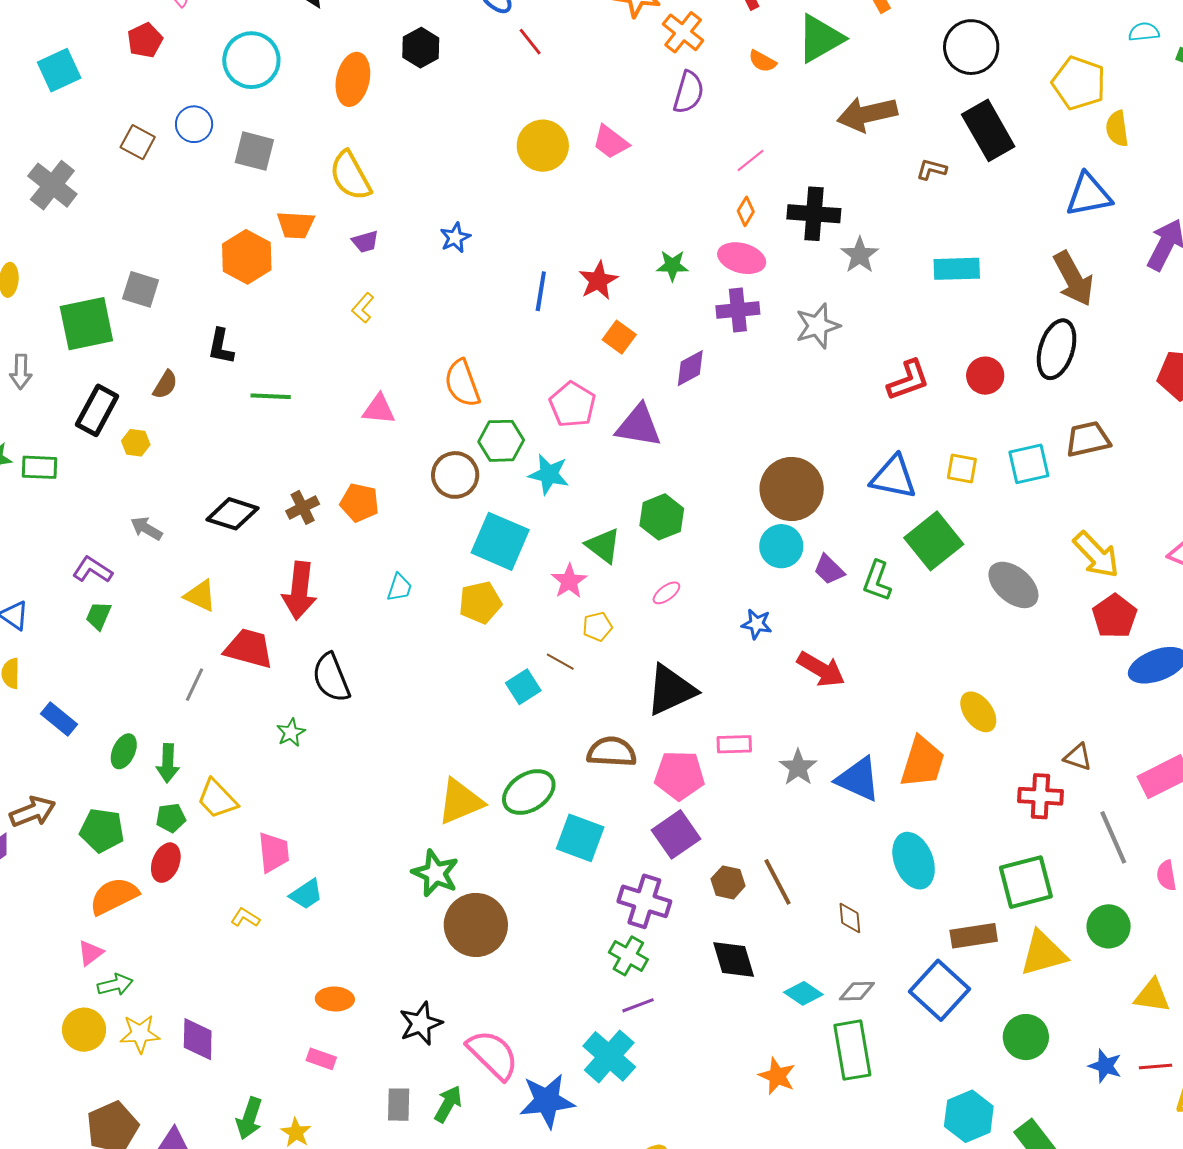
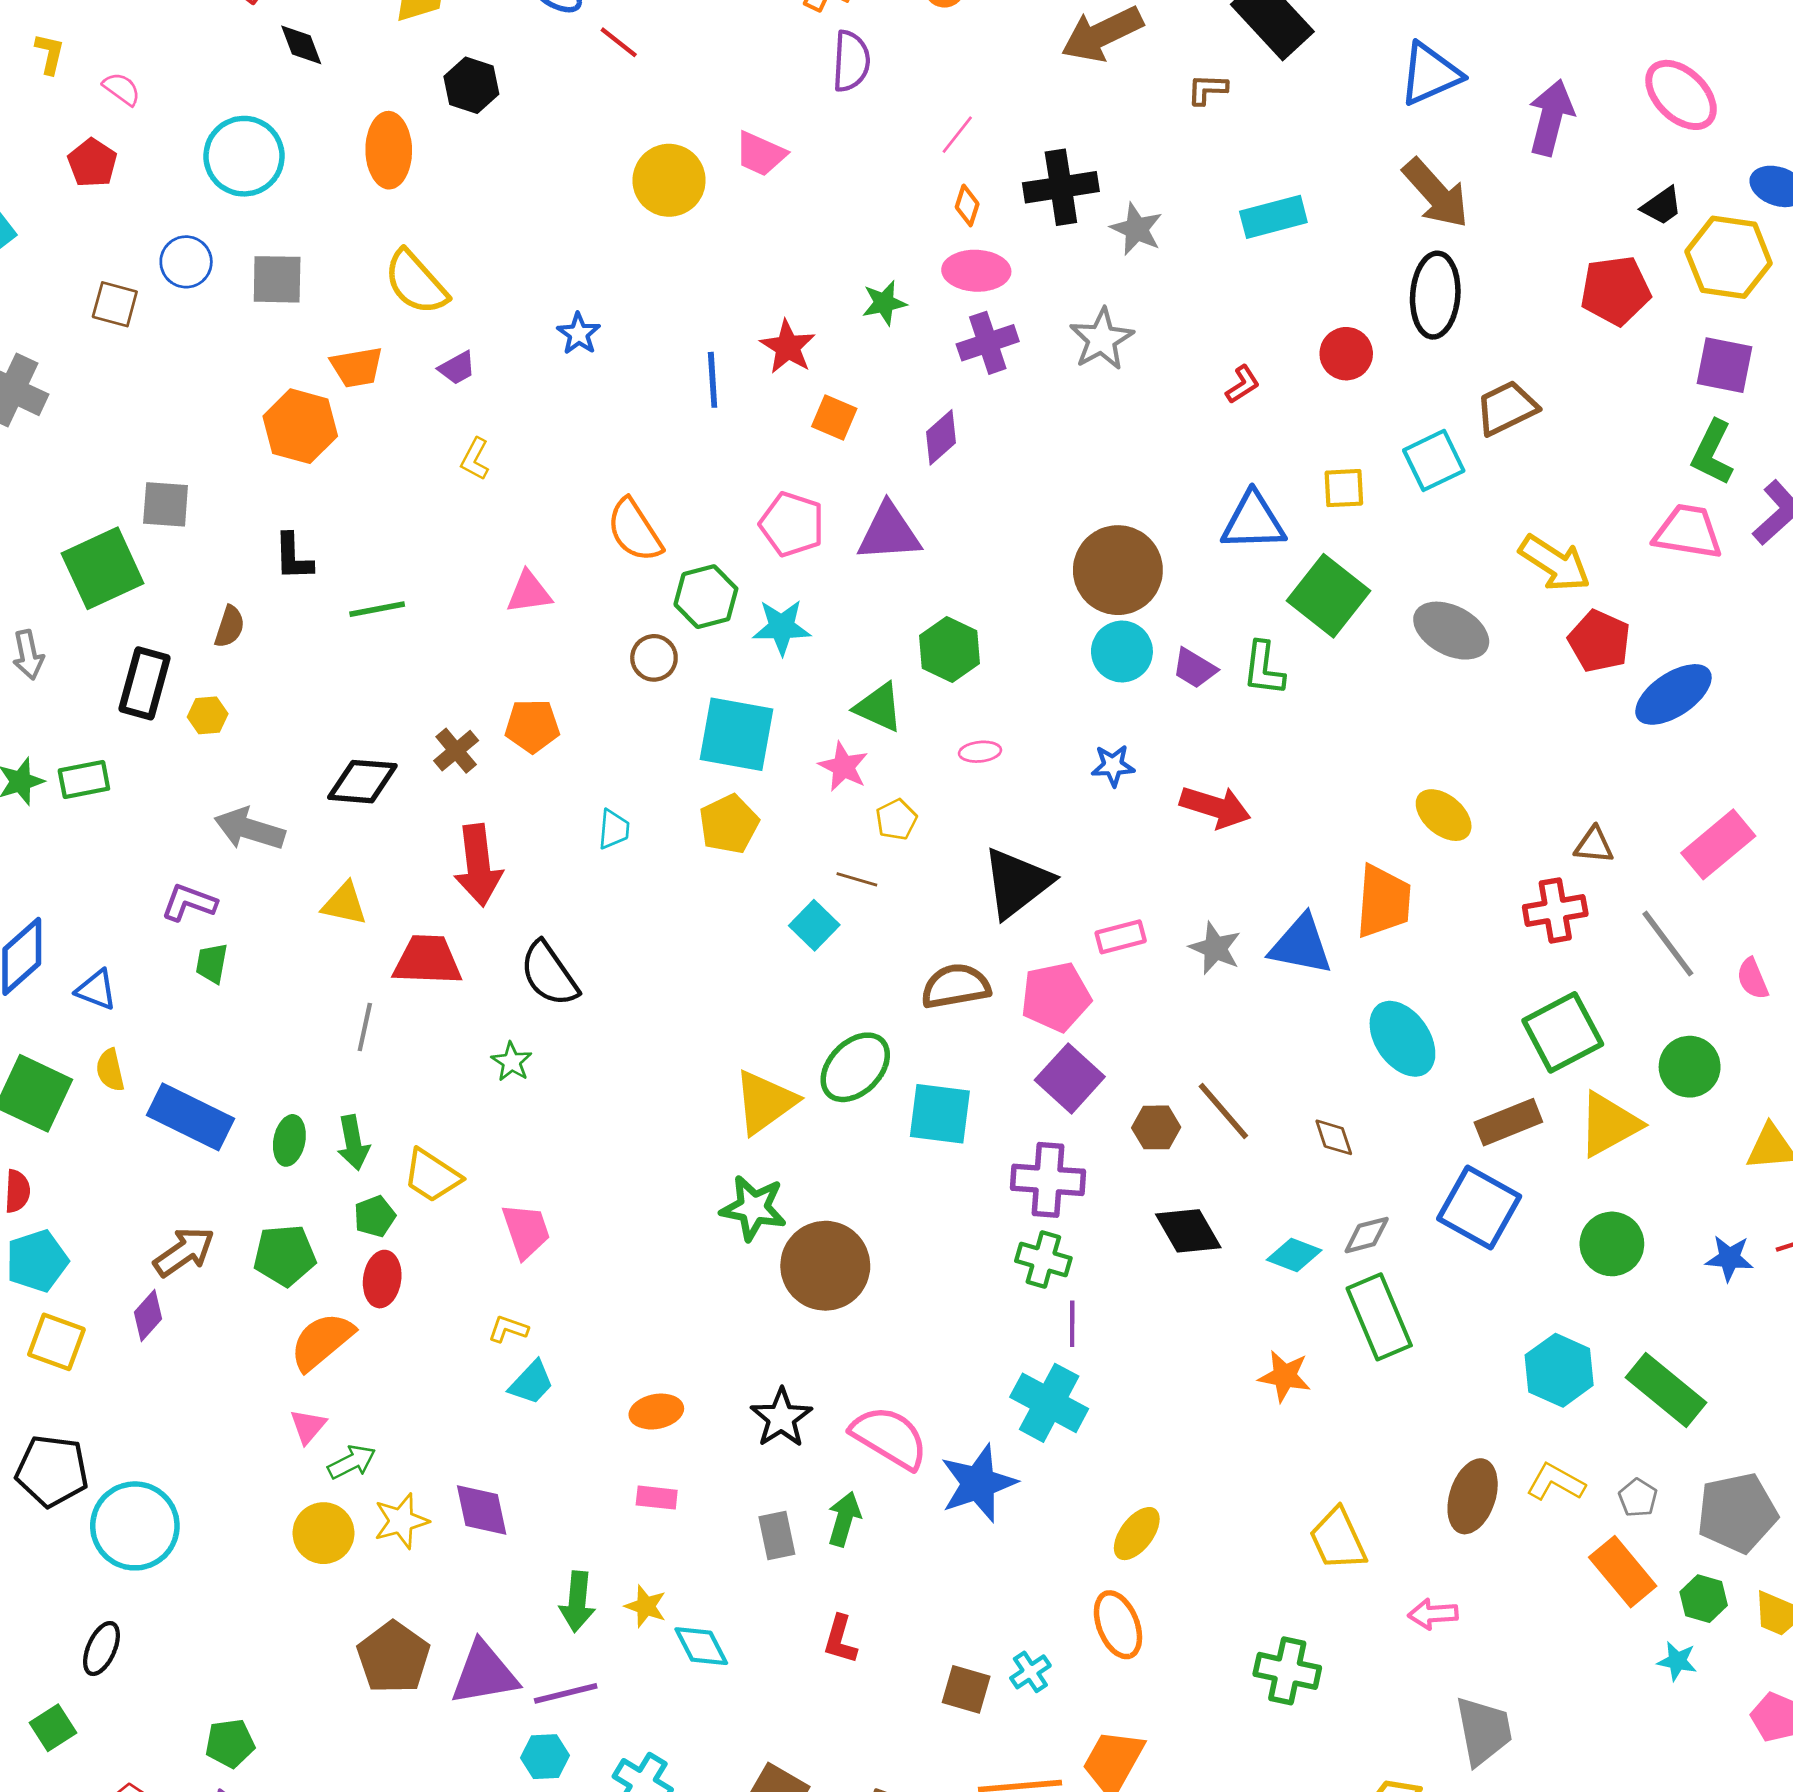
red L-shape: (908, 380) -> (1243, 384), size x0.6
brown circle: (455, 475) -> (654, 658), size x0.7
gray arrow: (146, 528) -> (249, 829), size x1.5
pink ellipse: (666, 593) -> (980, 752), turned 44
blue rectangle: (59, 719) -> (191, 1117), size x1.6
cyan trapezoid: (306, 894) -> (531, 1383), moved
purple line: (638, 1005) -> (1072, 1324), turned -56

